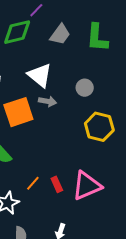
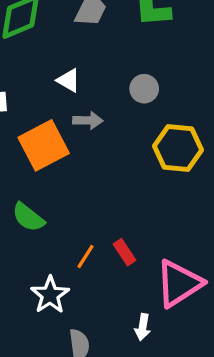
white triangle: (40, 75) -> (68, 80), size x0.6
pink triangle: (87, 186) -> (179, 283), moved

